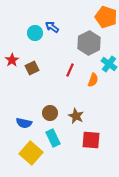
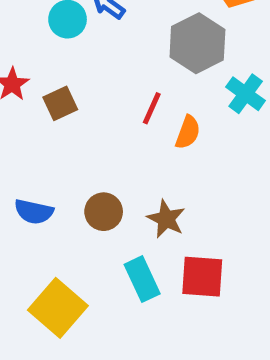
orange semicircle: (93, 80) -> (188, 132), moved
blue semicircle: (24, 123) -> (34, 212), moved
cyan rectangle: (53, 138) -> (142, 279), moved

